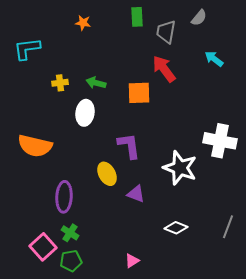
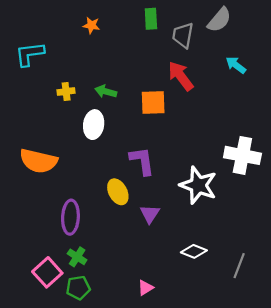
gray semicircle: (199, 18) -> (219, 20), size x1.4
purple triangle: (136, 194) -> (150, 214), turned 42
gray line: (228, 227) -> (239, 266), moved

